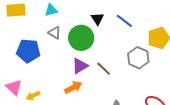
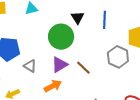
blue line: (124, 21) -> (104, 20), turned 54
gray triangle: (55, 33) -> (30, 66), moved

